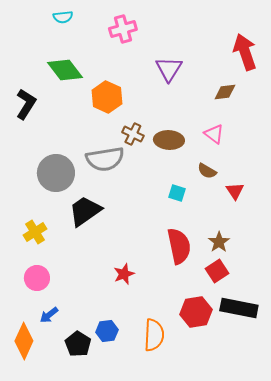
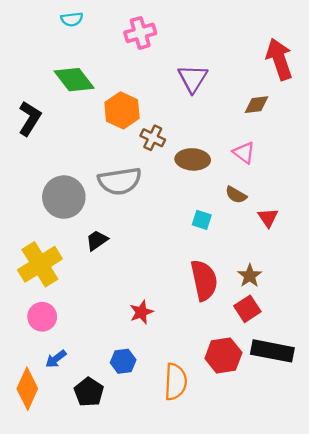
brown cross: (133, 134) -> (153, 138), moved
black trapezoid: (85, 211) -> (97, 240), size x0.6
yellow cross: (35, 232) -> (40, 264), size x1.6
blue hexagon: (107, 331) -> (123, 361), moved

